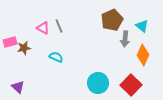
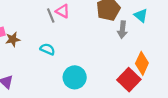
pink triangle: (43, 28) -> (63, 11), moved
orange diamond: (143, 55) -> (142, 63), moved
cyan circle: (98, 83) -> (75, 77), moved

